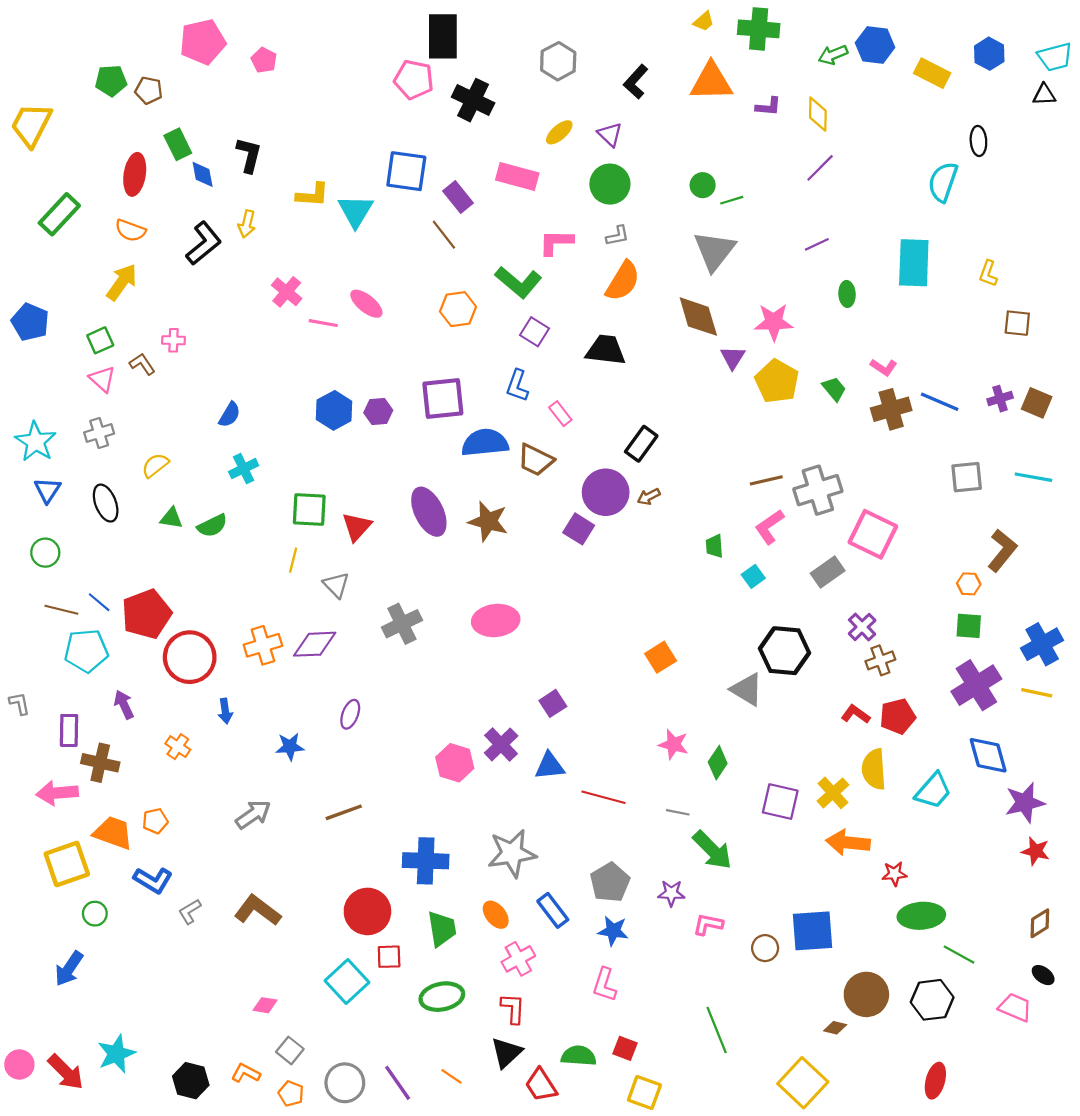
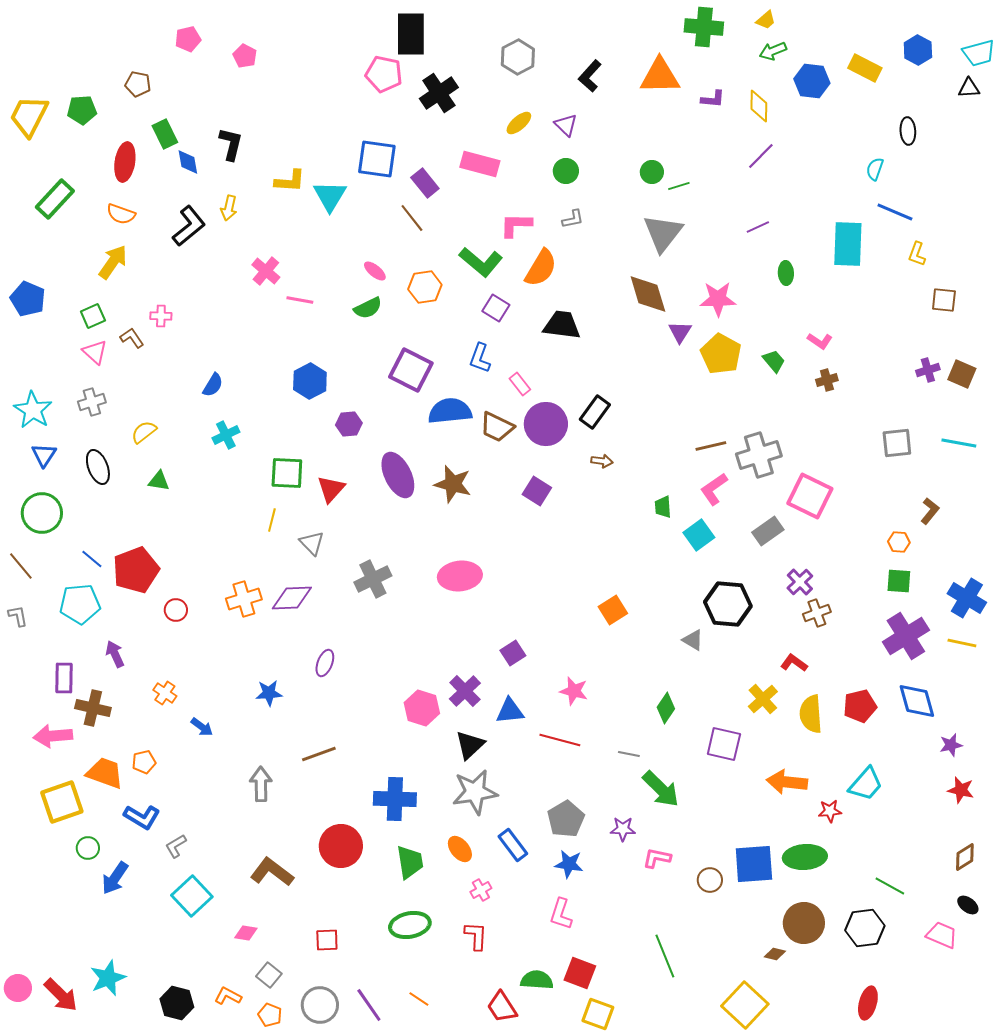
yellow trapezoid: (704, 21) -> (766, 20), moved
pink pentagon: (203, 42) -> (188, 39), size x0.6
blue hexagon: (875, 45) -> (812, 81), moved
green pentagon: (111, 81) -> (82, 110), moved
black cross: (473, 100) -> (439, 93), turned 30
cyan semicircle: (943, 182) -> (875, 169), size x0.6
green circle: (610, 184) -> (566, 171), size x0.7
orange semicircle: (623, 281) -> (541, 268), moved
pink ellipse: (366, 304) -> (375, 271), moved, size x0.7
purple square: (443, 399) -> (411, 370), turned 33
blue line: (940, 402) -> (895, 212), moved
brown cross: (891, 409) -> (827, 380), size x0.6
purple hexagon: (378, 411) -> (349, 424), moved
purple circle: (606, 492) -> (546, 424), moved
brown arrow: (649, 497) -> (602, 461), turned -145
green semicircle: (212, 526) -> (368, 308), moved
brown L-shape: (1002, 550) -> (930, 511), size x0.7
green circle: (45, 553) -> (42, 513), size x1.5
cyan square: (753, 576) -> (699, 535), size x1.4
brown line: (61, 610) -> (21, 566), moved, turned 36
blue cross: (1042, 644) -> (967, 598), turned -30
red circle: (190, 657) -> (176, 610), size x0.5
gray triangle: (747, 689) -> (693, 640), size x0.7
gray L-shape: (19, 703) -> (18, 616), moved
blue arrow: (225, 711) -> (202, 727), moved, turned -45
red pentagon: (898, 716) -> (860, 706), moved
pink star: (674, 744) -> (574, 691), moved
cyan trapezoid: (933, 791) -> (866, 784), moved
yellow cross: (833, 793) -> (763, 699), moved
purple star: (1025, 803) -> (951, 745), size x0.6
gray arrow: (253, 814) -> (261, 784), moved, turned -56
brown L-shape: (258, 910) -> (272, 872), moved
green ellipse: (921, 916) -> (805, 857), moved
red square: (389, 957) -> (327, 940), moved
pink cross: (518, 959) -> (481, 890), size x0.7
blue arrow: (69, 969) -> (115, 878), moved
cyan square: (347, 981) -> (192, 896), moved
red square: (625, 1048) -> (580, 973), size x1.4
black triangle: (506, 1053) -> (470, 745), moved

